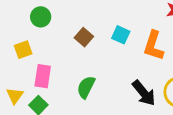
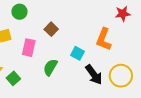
cyan square: (121, 35) -> (77, 53), moved
pink rectangle: (43, 76) -> (29, 48), moved

